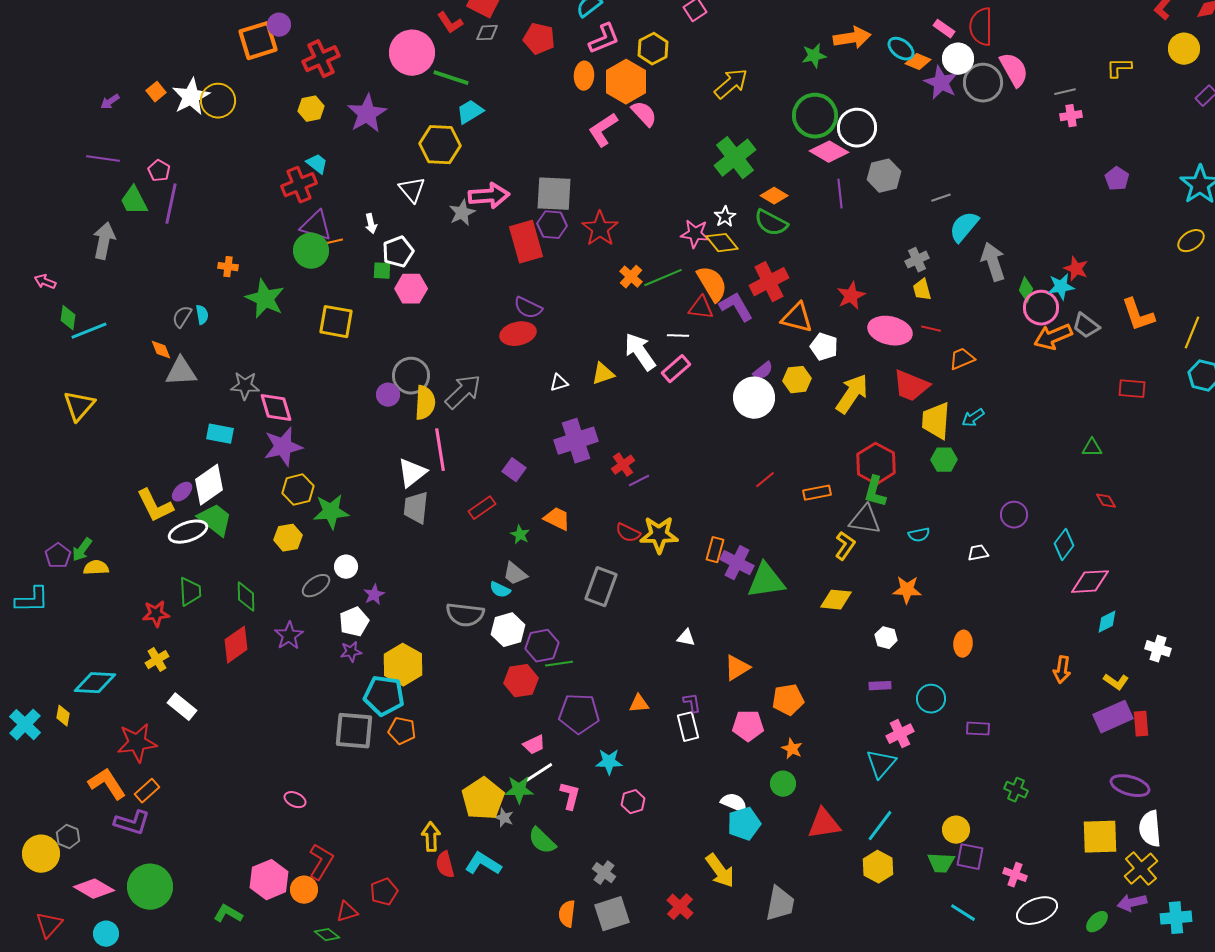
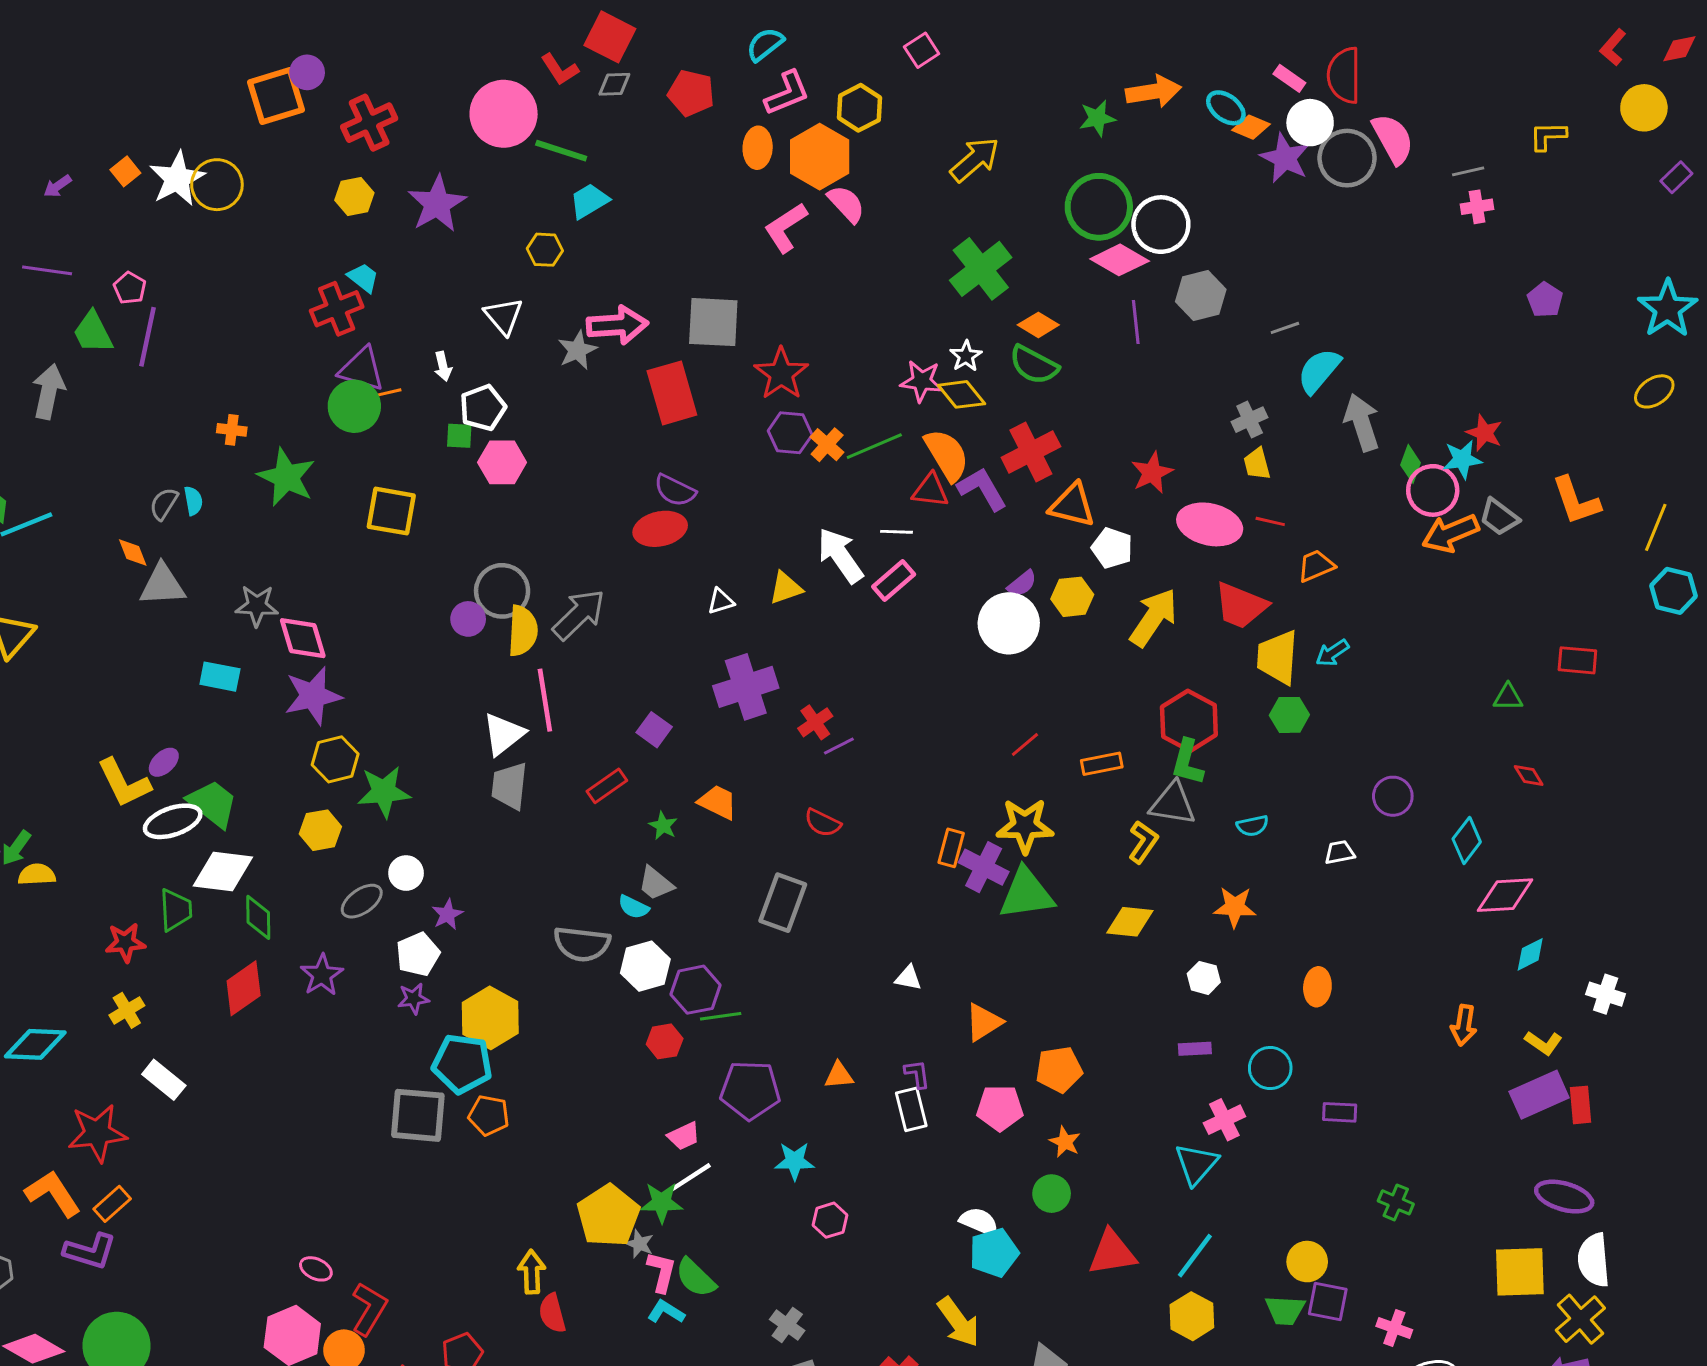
yellow hexagon: (440, 145) -> (545, 250), size x0.6
purple hexagon: (552, 225) -> (790, 433), moved
red rectangle: (1132, 389) -> (1577, 660), moved
white diamond: (209, 485) -> (223, 872), moved, turned 42
yellow star: (659, 535) -> (1025, 826), moved
red hexagon: (521, 681) -> (665, 1041), size x0.7
pink L-shape: (570, 796) -> (662, 1272), moved
pink ellipse: (295, 800) -> (316, 1269), moved
cyan L-shape: (483, 864) -> (666, 1312), moved, size x0.7

